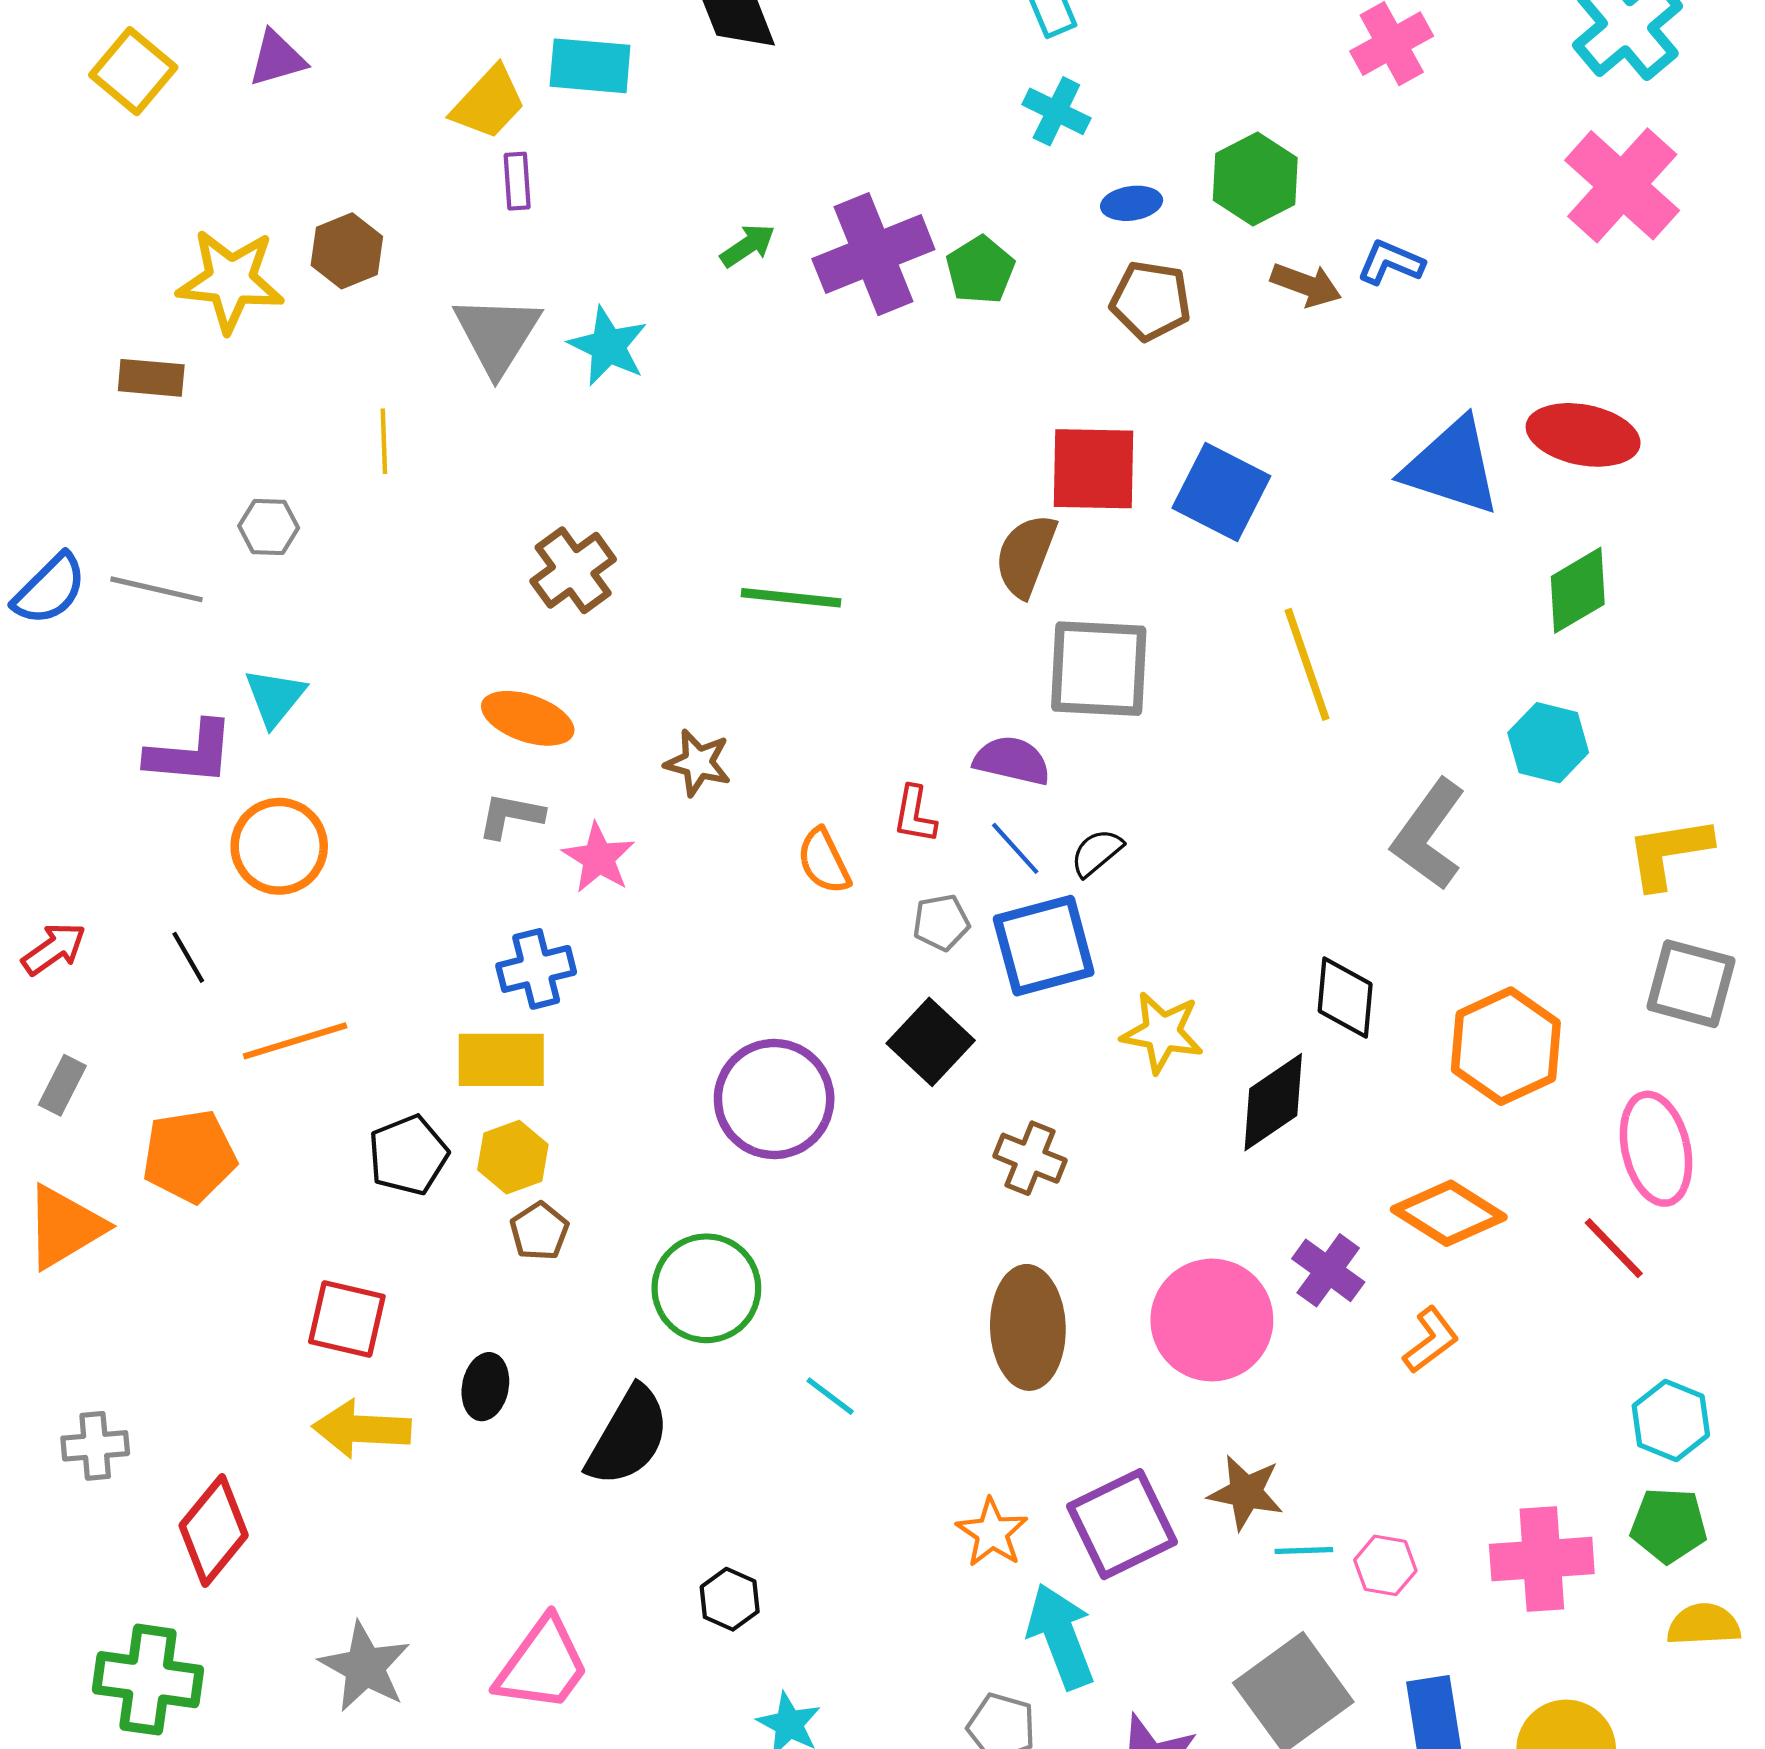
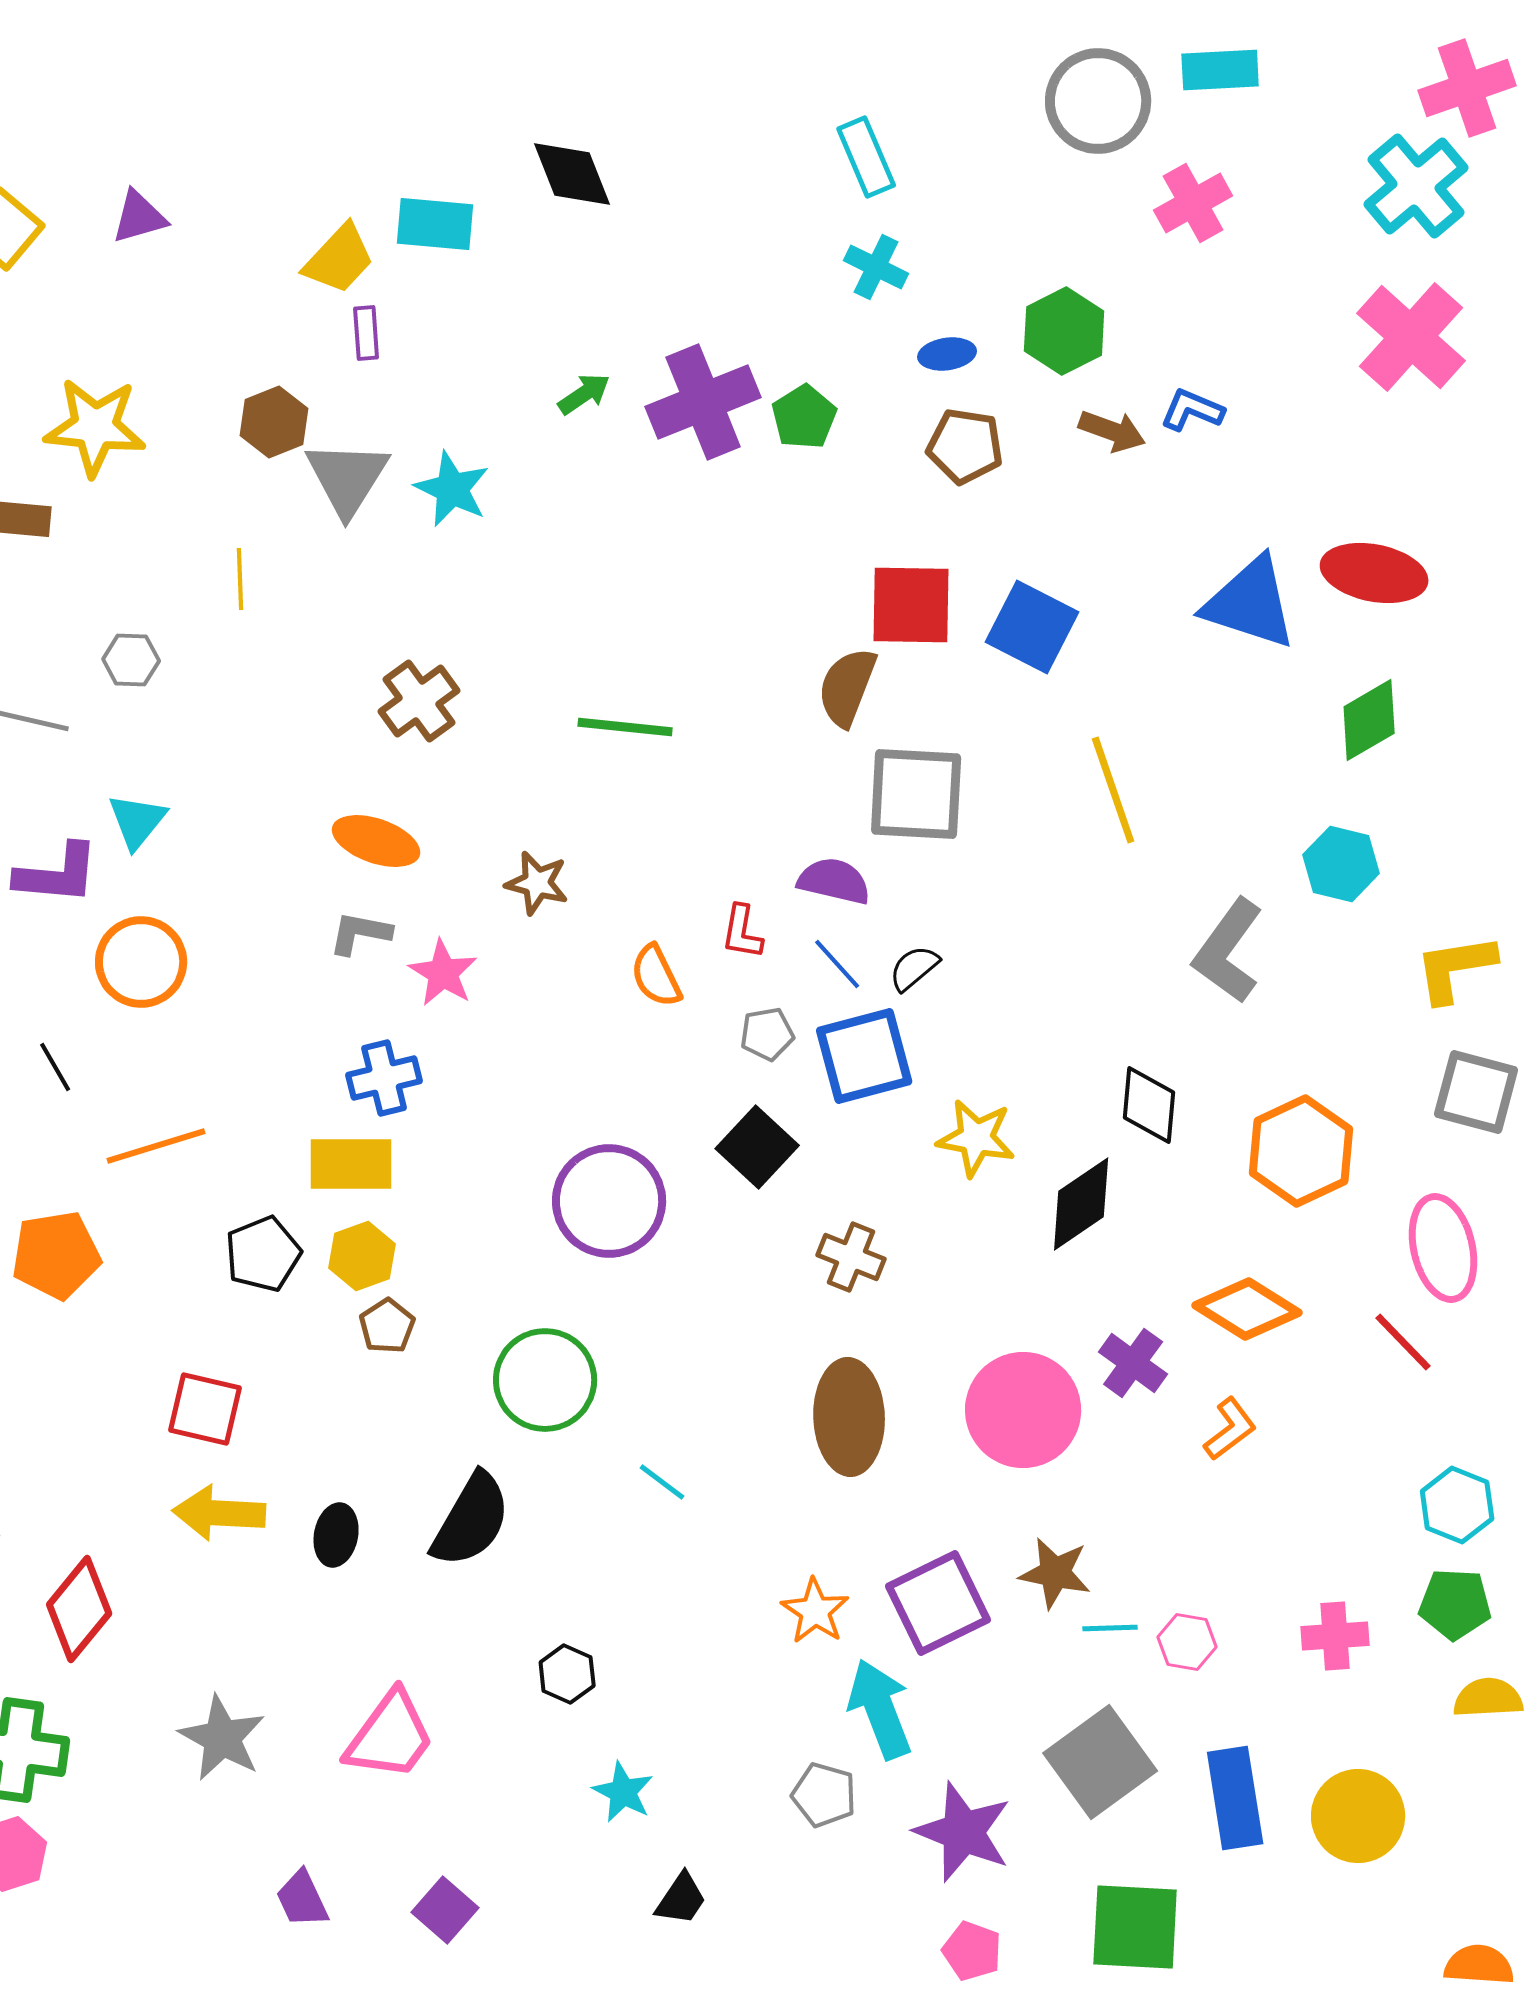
brown hexagon: (347, 251) -> (274, 422), moved
black ellipse: (485, 1387) -> (336, 1535), moved
pink cross: (1542, 1559) -> (1335, 1636), size x0.7

